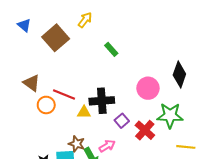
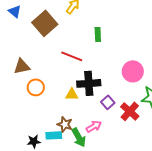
green rectangle: (111, 49) -> (98, 34), turned 40
brown triangle: (31, 83) -> (22, 66), turned -48
red line: (64, 94) -> (72, 56), moved

